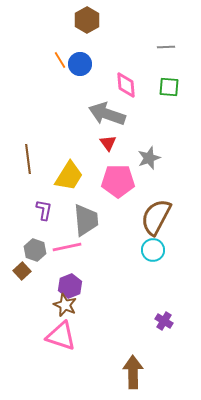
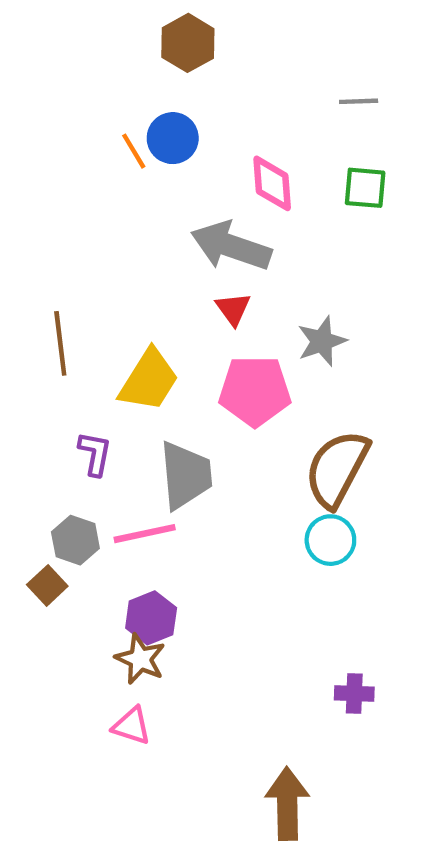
orange line: (60, 60) -> (134, 151), moved
purple cross: (164, 321) -> (354, 694), turned -30
pink triangle: (61, 336) -> (132, 726), size x0.6

